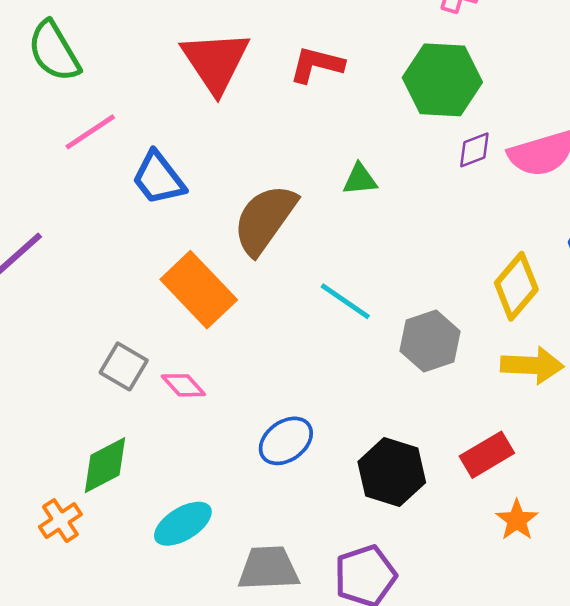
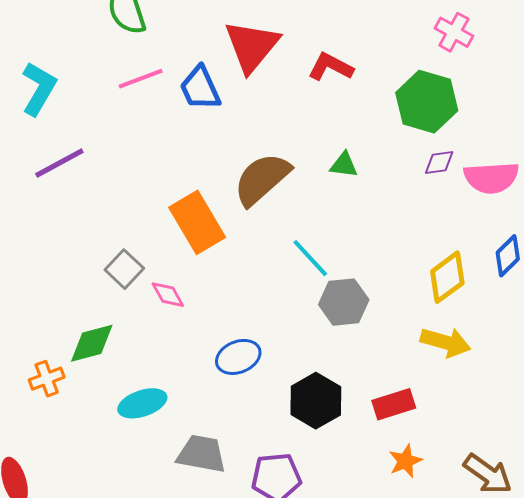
blue trapezoid: (158, 178) -> (200, 88), moved
gray hexagon: (430, 341) -> (344, 302), moved

